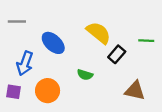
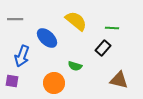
yellow semicircle: (99, 33) -> (76, 21), moved
green line: (146, 41) -> (112, 28), moved
orange circle: (48, 91) -> (54, 83), moved

